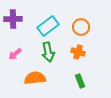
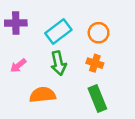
green rectangle: (80, 81) -> (97, 98), size x1.5

